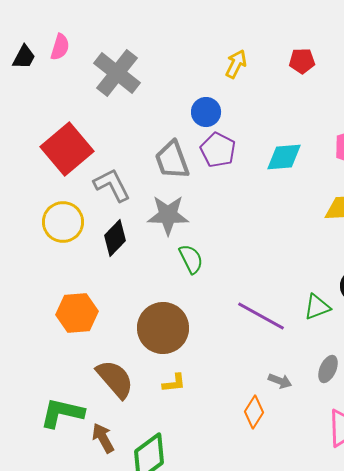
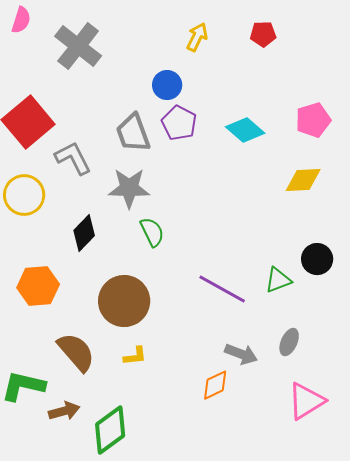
cyan diamond: (284, 157) -> (245, 130), turned 45
black diamond: (115, 238) -> (84, 233), moved
gray arrow: (280, 381) -> (241, 354), size x1.4
orange diamond: (254, 412) -> (215, 385), turned 32
brown arrow: (103, 438) -> (64, 411), turned 104

